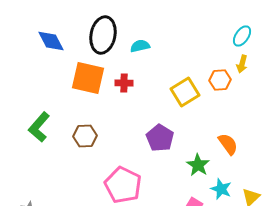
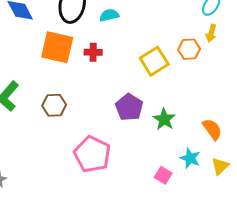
orange semicircle: (228, 144) -> (212, 129), moved
green star: (198, 165) -> (164, 119), moved

